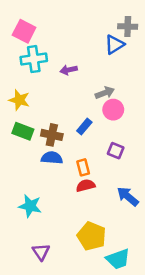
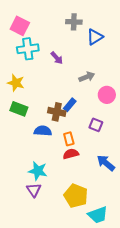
gray cross: (128, 26) -> (74, 22), moved
purple arrow: (69, 70) -> (57, 58), turned -120
pink circle: (113, 110) -> (107, 95), moved
brown cross: (52, 135) -> (57, 112), moved
cyan star: (30, 206) -> (38, 171), moved
purple triangle: (41, 252) -> (34, 190), moved

